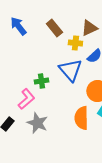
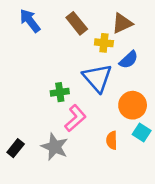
pink L-shape: (26, 99) -> (75, 118), moved
orange semicircle: (81, 118) -> (112, 140), size x0.6

